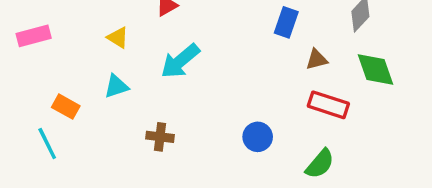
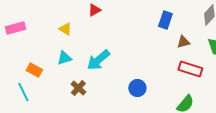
cyan arrow: (180, 61) -> (98, 60), moved
brown cross: (160, 137) -> (78, 88), moved, turned 35
blue circle: (258, 137) -> (137, 88), moved

